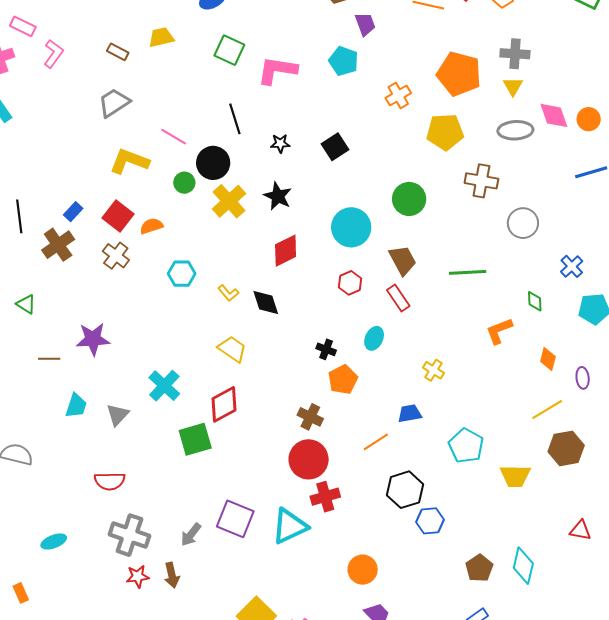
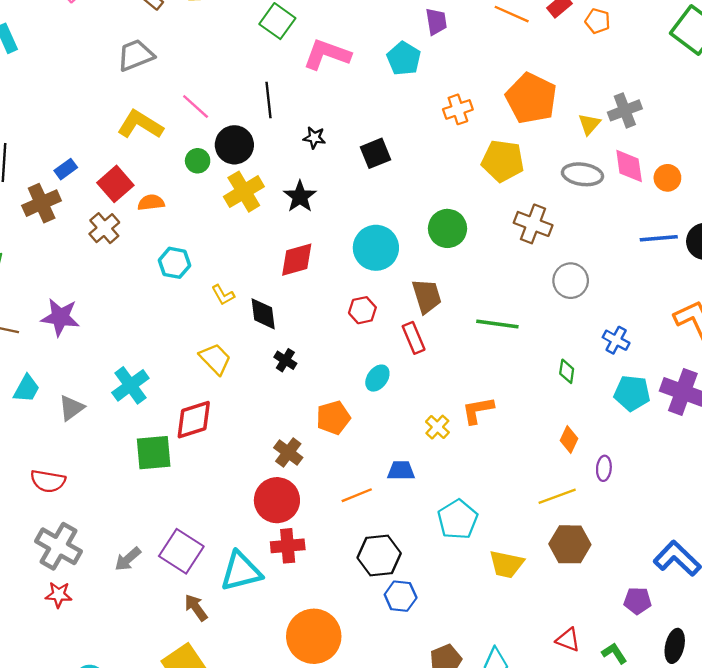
gray cross: (515, 54) -> (625, 110), moved, turned -36
blue cross: (572, 266) -> (616, 340), turned -30
orange L-shape: (499, 331) -> (478, 410), moved
black cross: (326, 349) -> (285, 360), moved
orange circle: (363, 570) -> (314, 636), size x1.6
brown arrow: (172, 575) -> (196, 607), moved, turned 145

